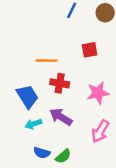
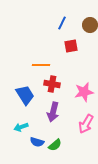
red square: (90, 50) -> (71, 46), moved
purple arrow: (61, 117) -> (53, 112), turned -108
cyan arrow: (33, 124) -> (21, 127), moved

